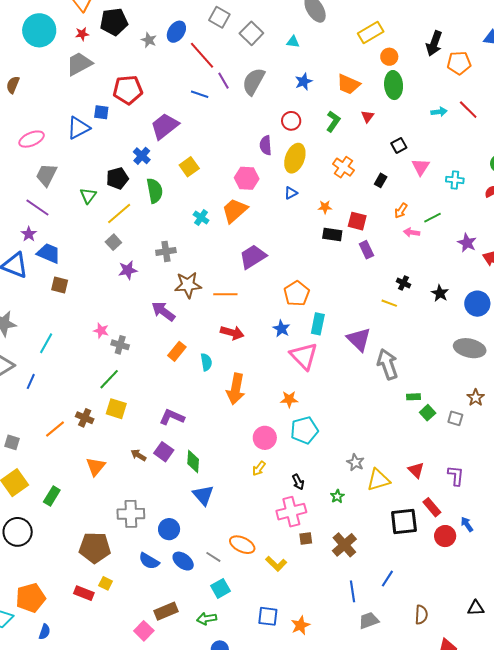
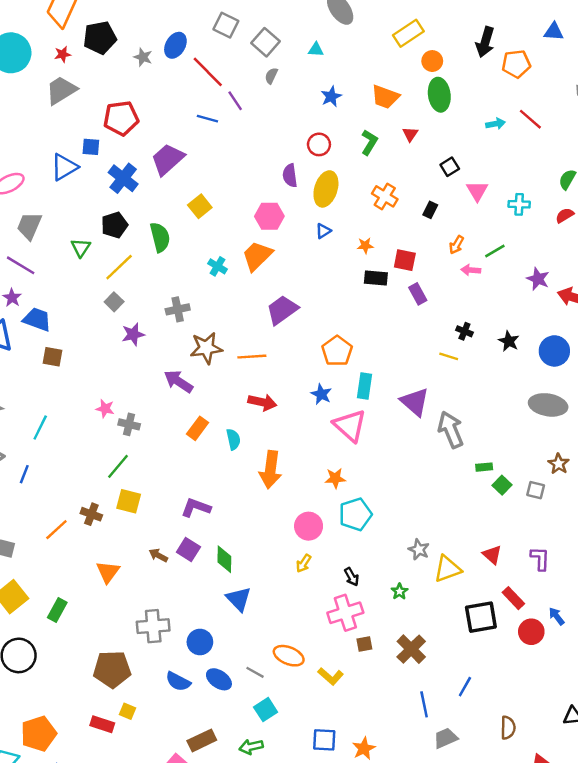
gray semicircle: (253, 81) -> (271, 76), moved, size x0.5
blue cross: (142, 156) -> (123, 178), moved, size x1.4

